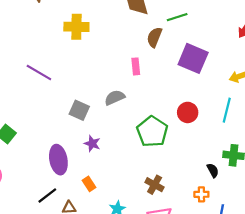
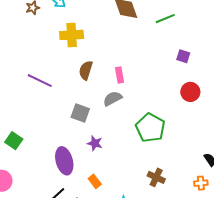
brown semicircle: (154, 37) -> (86, 70), moved
purple square: (193, 58) -> (183, 56), size x0.5
pink rectangle: (136, 66) -> (119, 75), moved
red circle: (188, 112) -> (190, 92), moved

